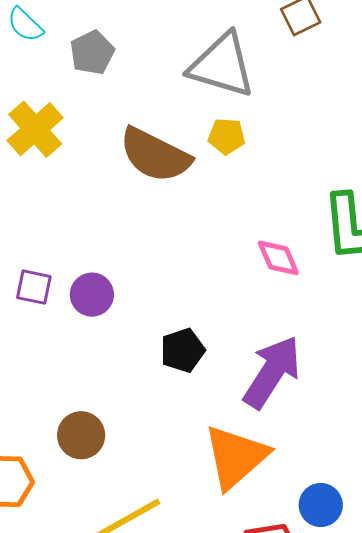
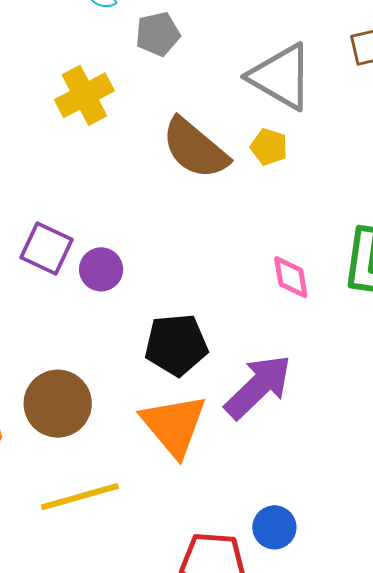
purple square: (34, 287) -> (46, 248), size x1.4
black pentagon: (183, 350) -> (176, 345), size x1.4
brown circle: (81, 435) -> (58, 404), size x1.4
orange triangle: (236, 457) -> (174, 425), moved, turned -42

